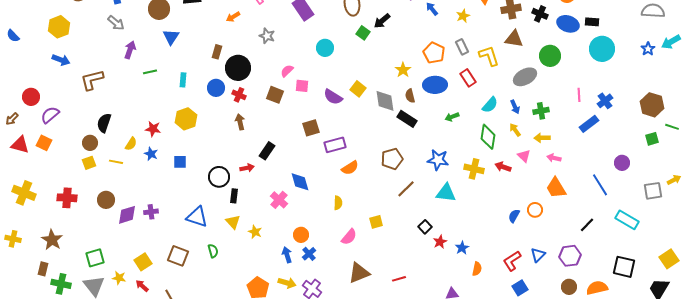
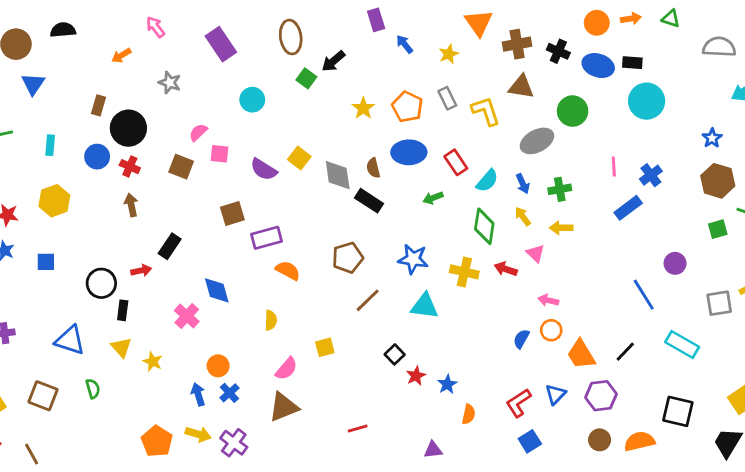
blue star: (648, 49) -> (712, 138), moved
yellow star: (403, 70) -> (363, 108), moved
red rectangle: (468, 78) -> (456, 162), moved
pink arrow: (554, 158) -> (548, 300), moved
orange semicircle: (350, 168) -> (288, 270), turned -120
orange trapezoid: (556, 188) -> (581, 354), moved
brown triangle: (359, 273) -> (284, 407), moved

